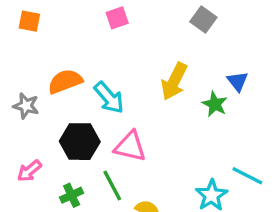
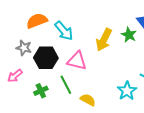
yellow arrow: (174, 81) -> (104, 40), moved
gray star: (26, 106) -> (24, 48), moved

